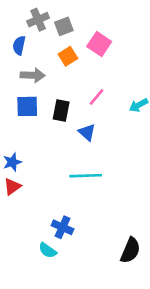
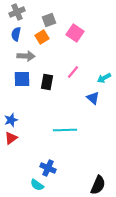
gray cross: (38, 20) -> (17, 12), moved
orange square: (68, 56) -> (42, 37), moved
blue triangle: (87, 132) -> (93, 98), moved

